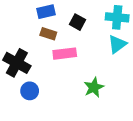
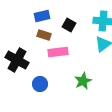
blue circle: (30, 91) -> (40, 84), moved

